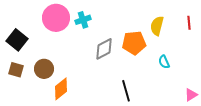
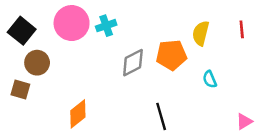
black square: (17, 40) -> (22, 31), moved
brown circle: (44, 69) -> (37, 63), moved

